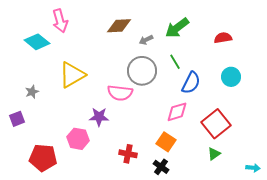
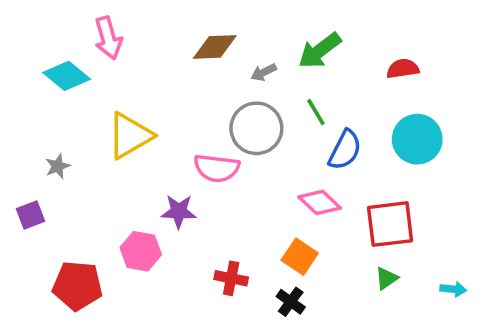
cyan circle: (231, 77) -> (417, 139), size x1.4
pink diamond: (177, 112) -> (320, 202), turned 60
red square: (216, 124) -> (390, 224), turned 32
cyan arrow: (253, 168) -> (453, 289), moved

